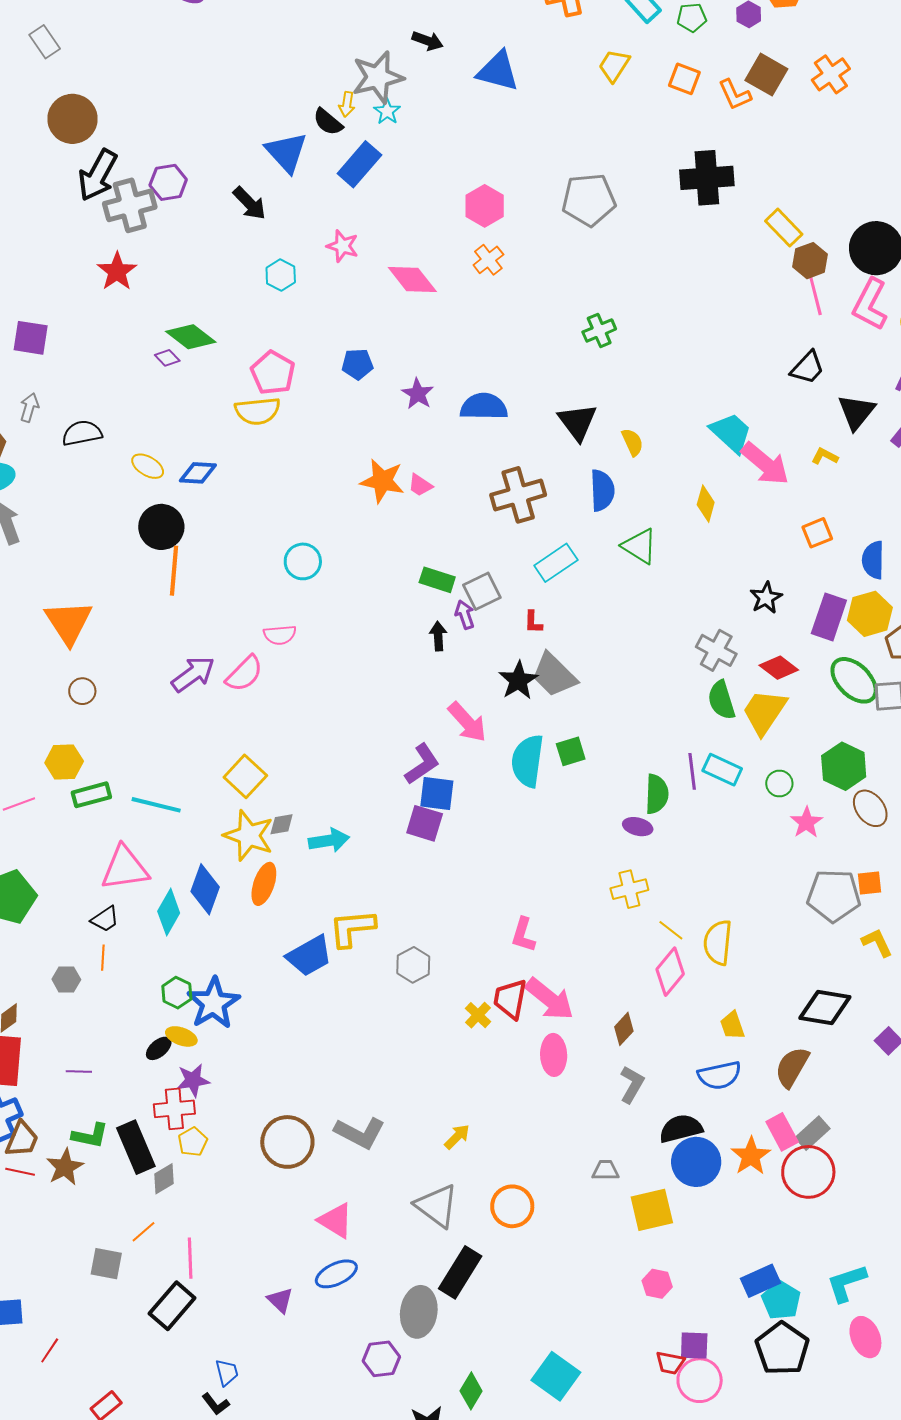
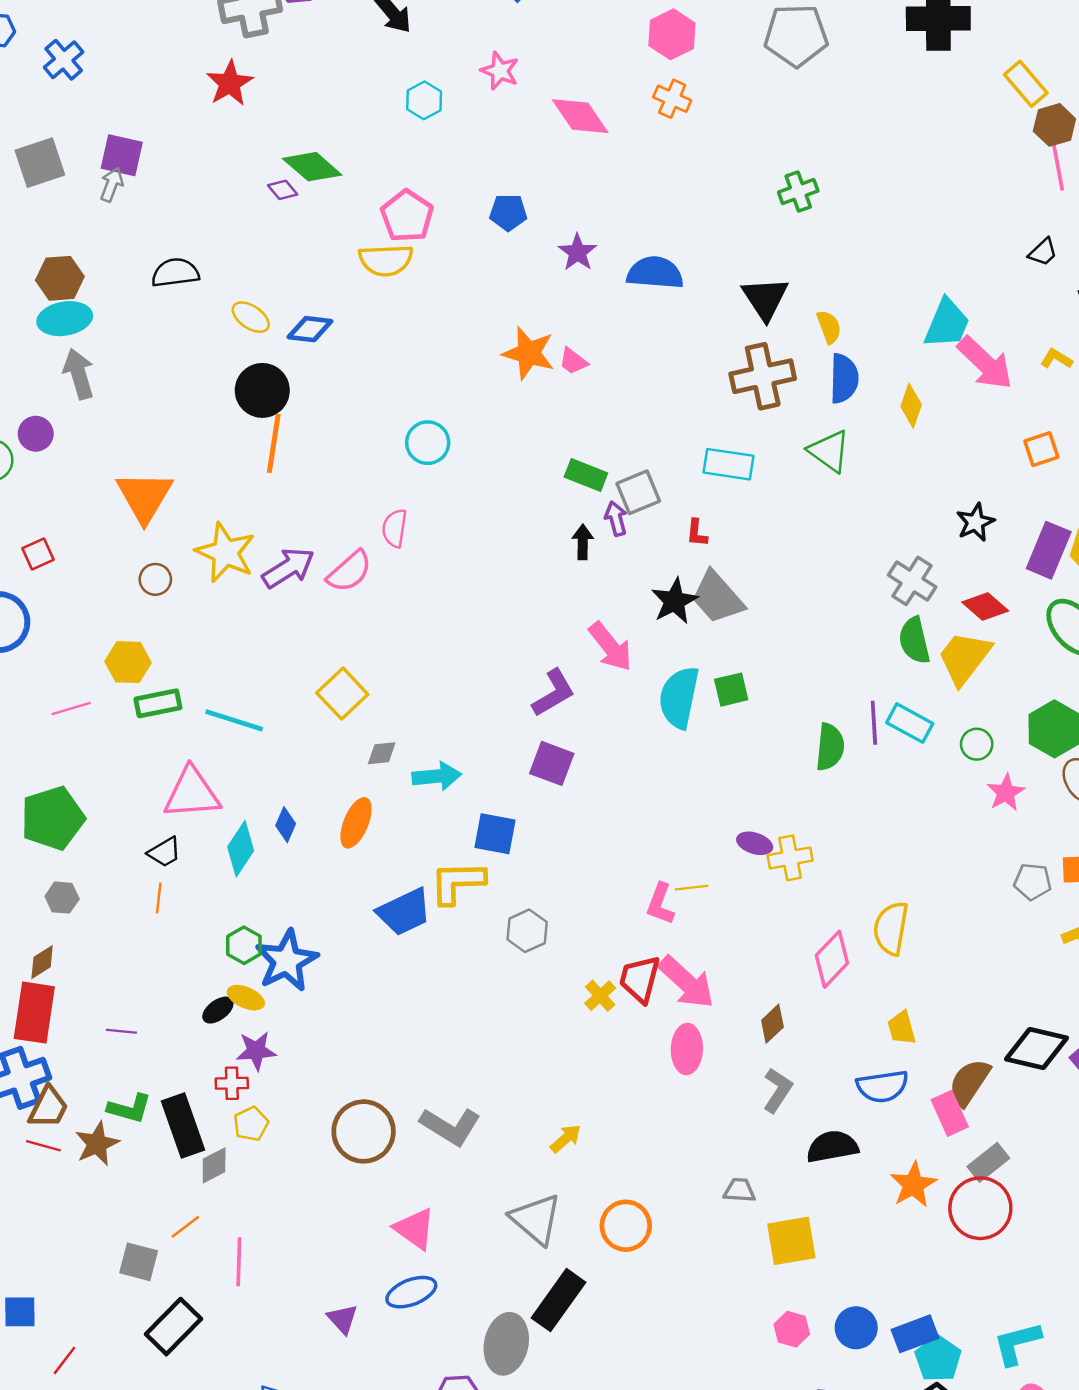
orange cross: (488, 260) -> (672, 99), turned -32
black trapezoid: (807, 368) -> (1043, 252), size x0.7
gray arrow: (29, 408) -> (112, 185), moved
cyan trapezoid: (731, 433) -> (947, 323), turned 66
blue semicircle: (602, 490) -> (844, 379), moved
brown cross: (518, 495) -> (763, 376), moved
cyan rectangle: (556, 563) -> (728, 464), turned 39
pink semicircle: (280, 635) -> (395, 528), turned 100
blue square: (437, 793) -> (495, 834), moved
purple ellipse: (638, 827) -> (755, 843), moved
yellow star: (249, 835) -> (225, 553), moved
blue diamond: (205, 889) -> (286, 825), size x0.6
gray pentagon: (834, 896) -> (1033, 882), size x0.6
yellow line: (671, 930) -> (692, 888), moved, turned -48
gray hexagon: (66, 979) -> (62, 898), moved
black diamond: (825, 1008) -> (1037, 1049), moved
red cross: (174, 1109) -> (232, 1083), size x0.7
pink rectangle: (782, 1132) -> (950, 1113), moved
blue circle: (696, 1162) -> (856, 1328), moved, size x0.7
black rectangle: (172, 1306) -> (173, 1327), moved

